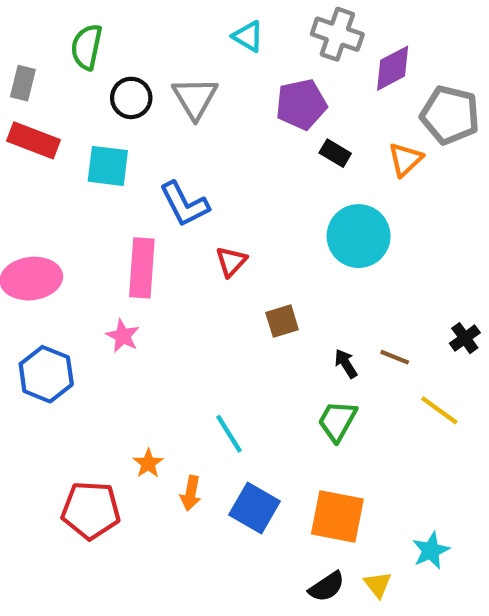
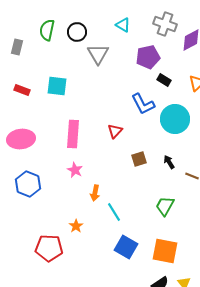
black circle: (131, 98) -> (77, 32), moved
red rectangle: (33, 140) -> (22, 90), moved, size x0.7
blue L-shape: (184, 204) -> (143, 104), moved
pink star: (123, 336) -> (75, 170), moved
black arrow: (346, 364) -> (169, 162), moved
orange arrow: (191, 493) -> (95, 193), moved

